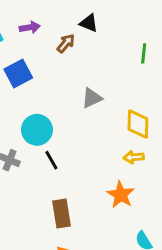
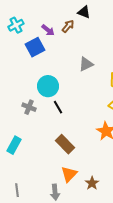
purple arrow: (30, 27) -> (48, 30), moved, turned 48
brown rectangle: (61, 213) -> (65, 144), turned -36

